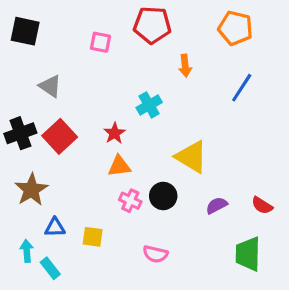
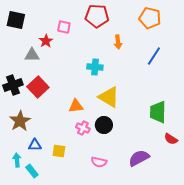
gray triangle: (50, 86) -> (32, 55), turned -35
cyan cross: (149, 105) -> (95, 67), turned 35
red star: (115, 133) -> (46, 41), moved
yellow triangle: (191, 157) -> (109, 97), moved
purple semicircle: (217, 205) -> (139, 158), moved, size x1.5
red semicircle: (262, 205) -> (171, 139), moved
green trapezoid: (248, 254) -> (158, 112), moved

